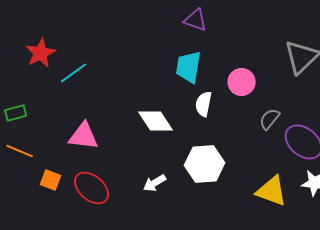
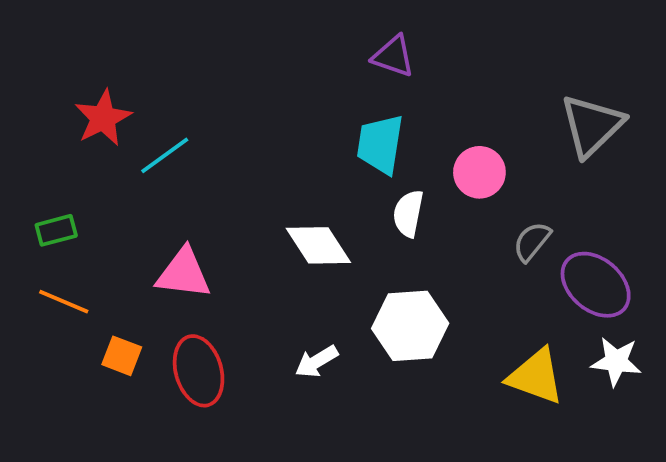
red ellipse: (92, 188) -> (199, 371), turned 33

